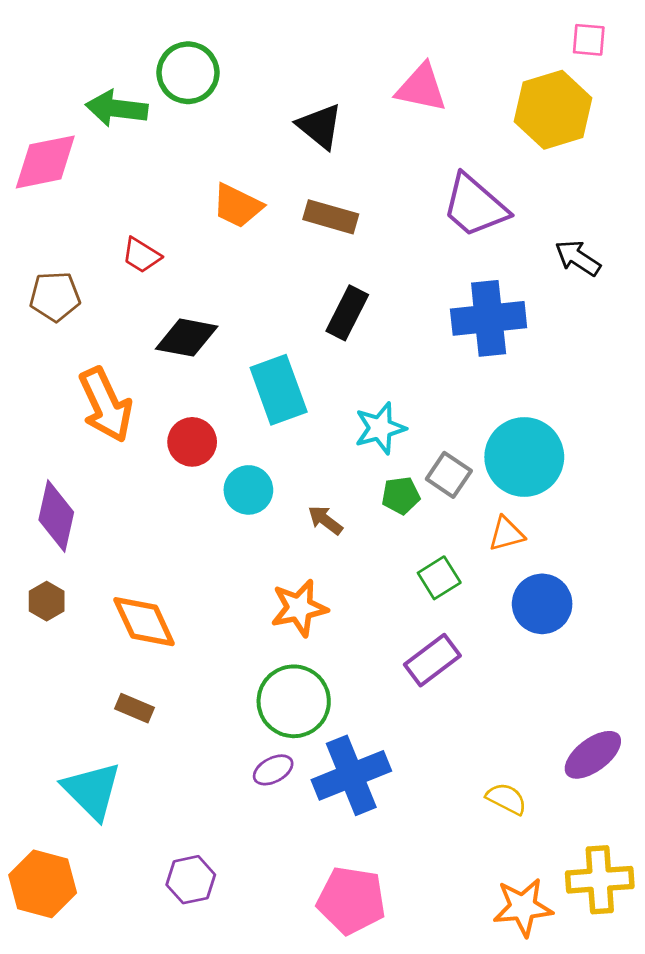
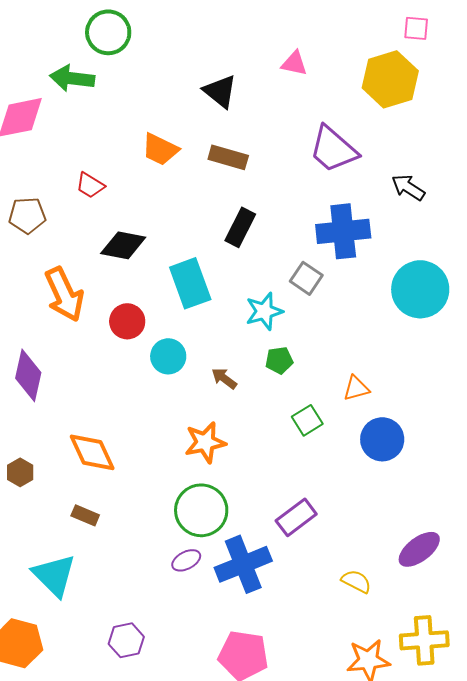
green circle: (188, 73) -> (108, 32), moved
pink triangle: (421, 88) -> (294, 63), size x0.7
cyan circle: (524, 457) -> (420, 289), moved
gray square: (449, 475) -> (306, 278), moved
brown hexagon: (47, 601) -> (20, 472), moved
purple rectangle: (432, 660) -> (296, 517), moved

